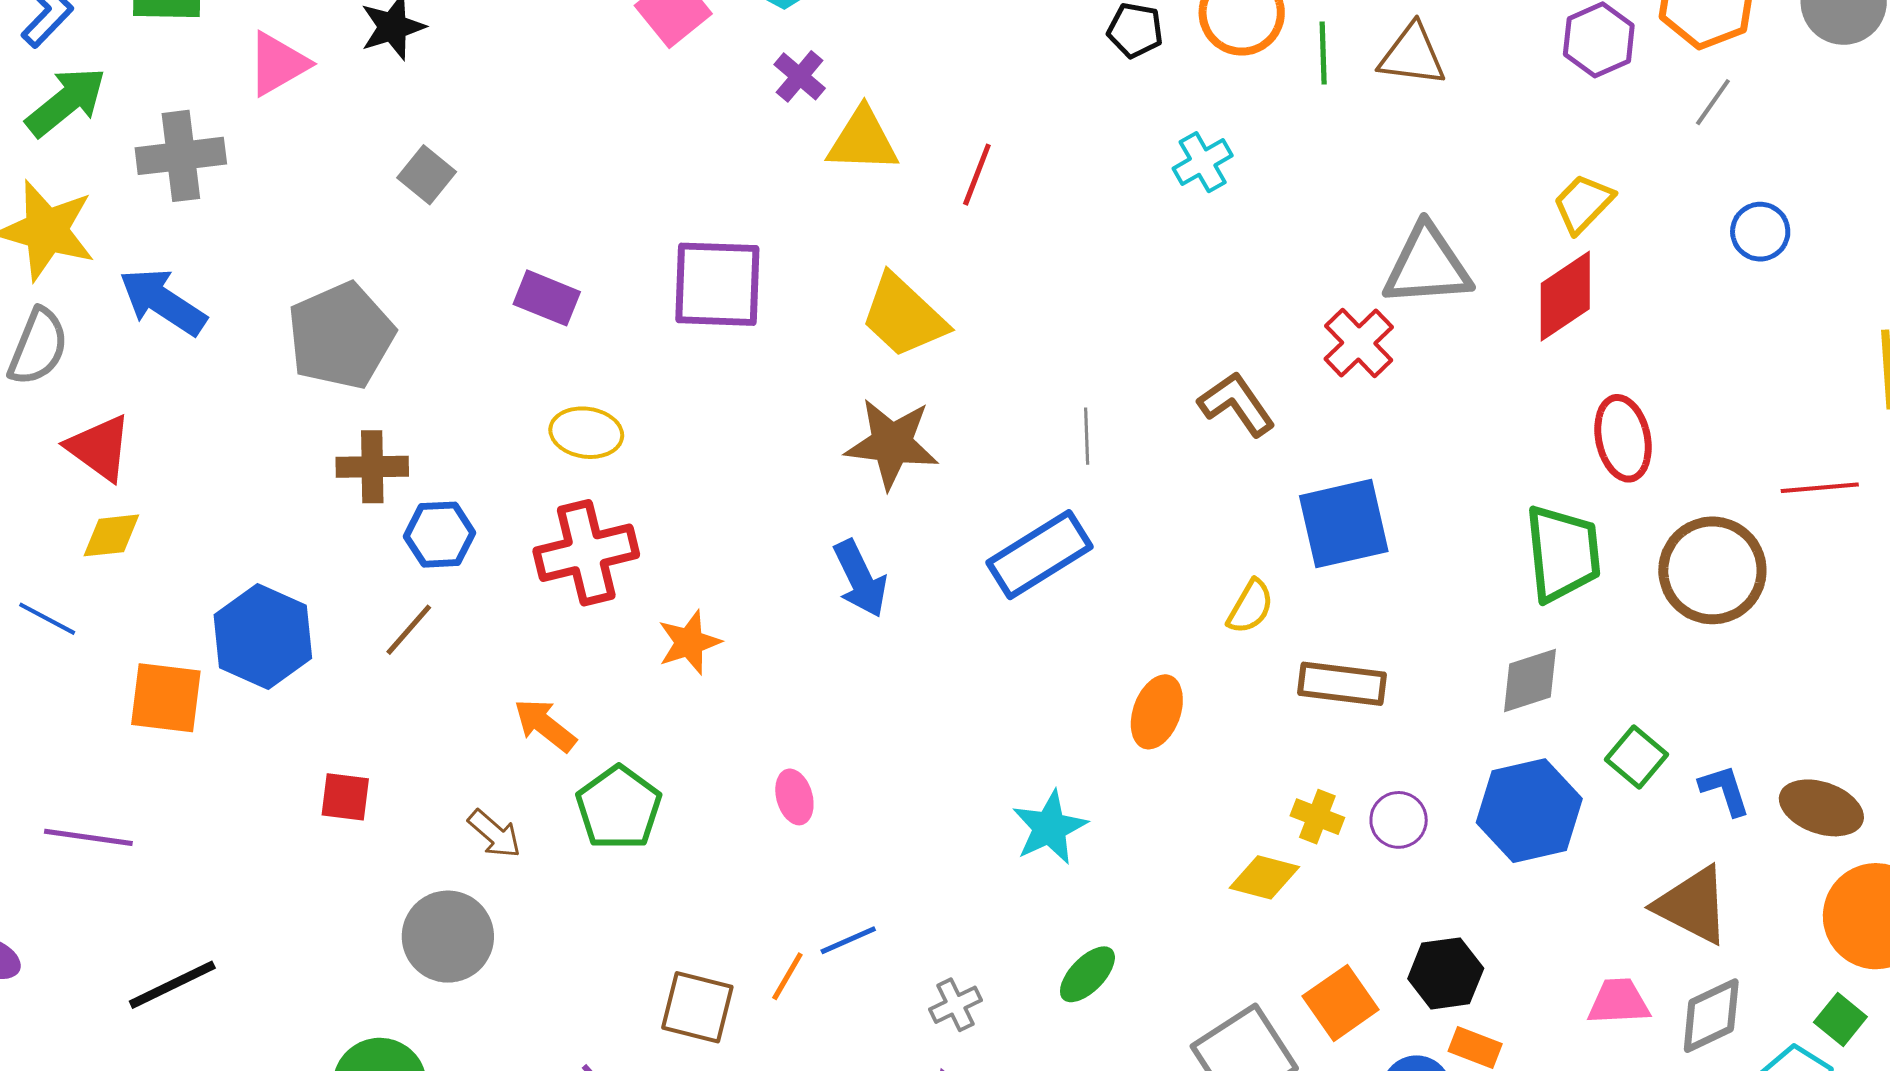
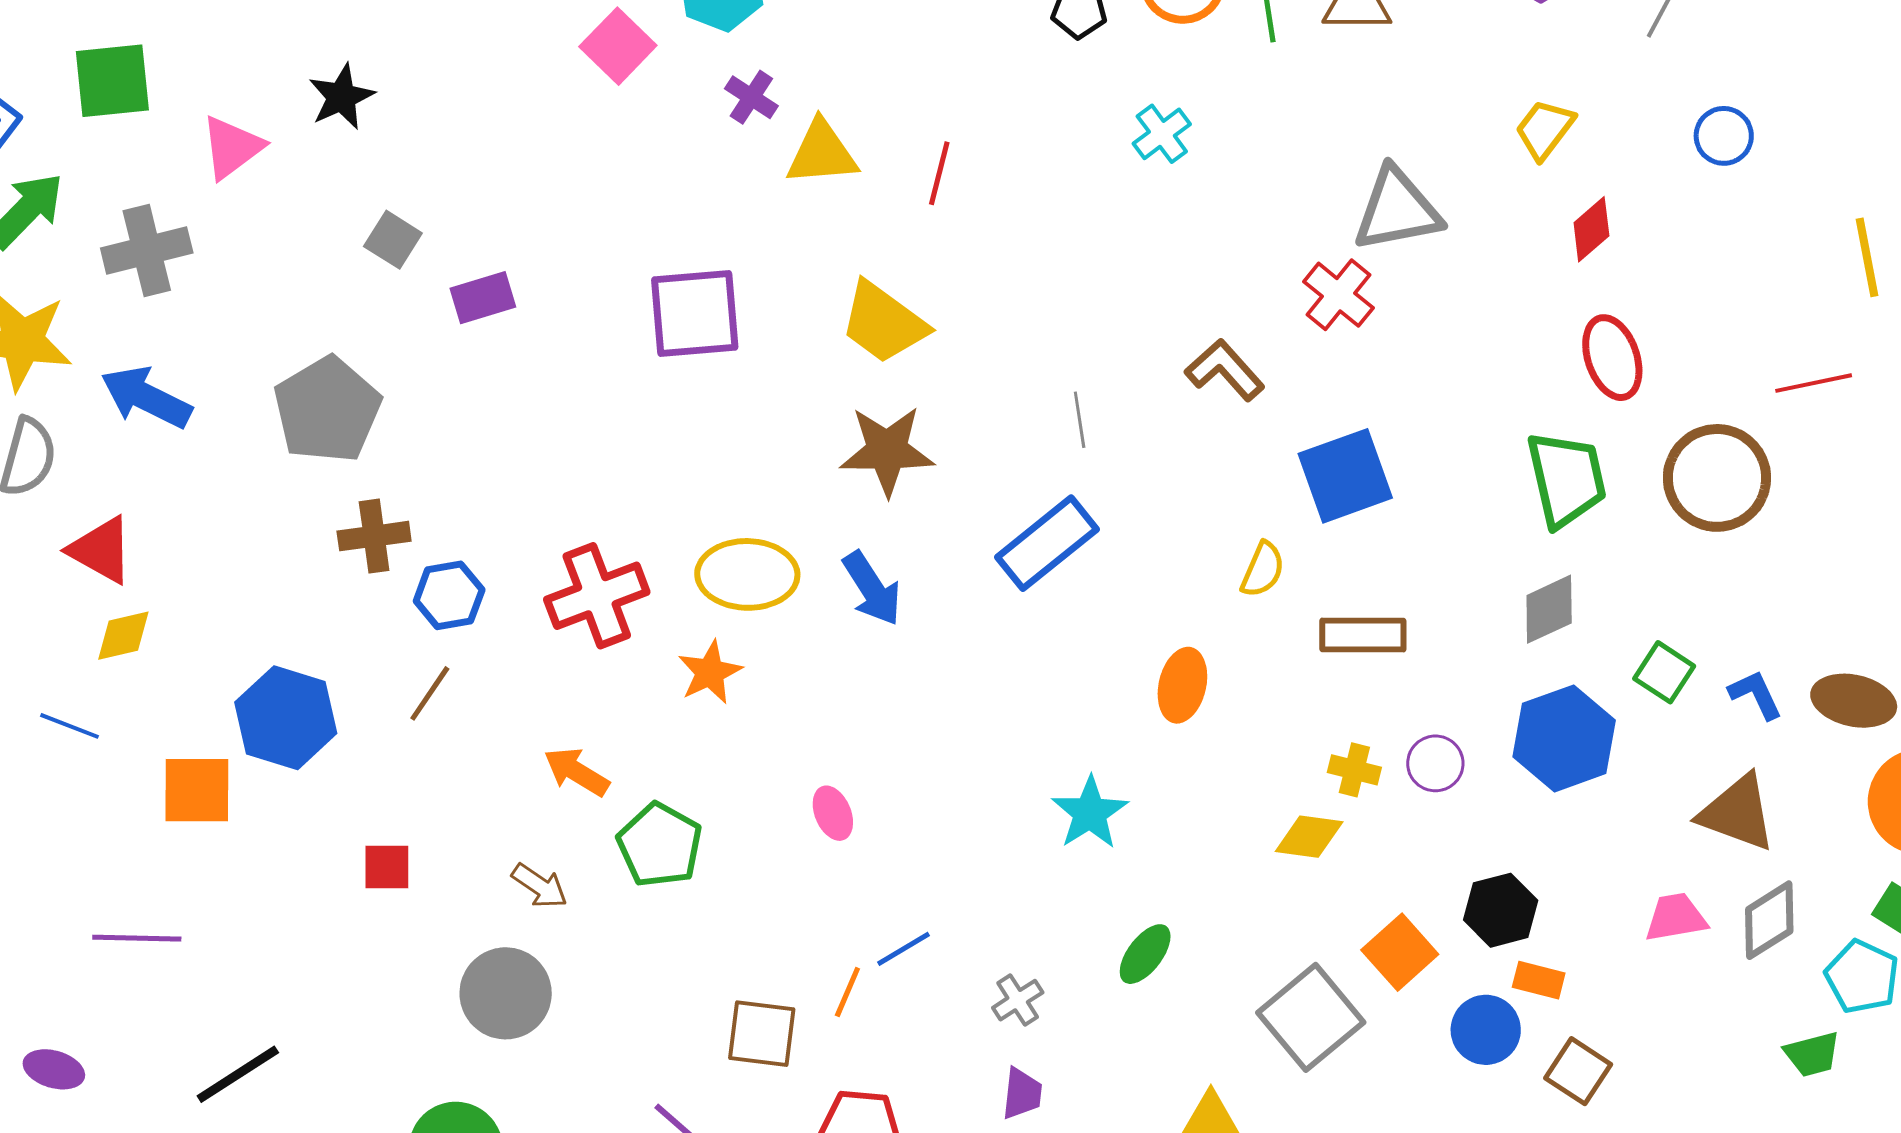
red diamond: (1565, 296) -> (1591, 229), moved, size x0.7
purple rectangle: (547, 298) -> (483, 298), moved, turned -32
yellow ellipse: (586, 433) -> (747, 574), moved, size x1.4

